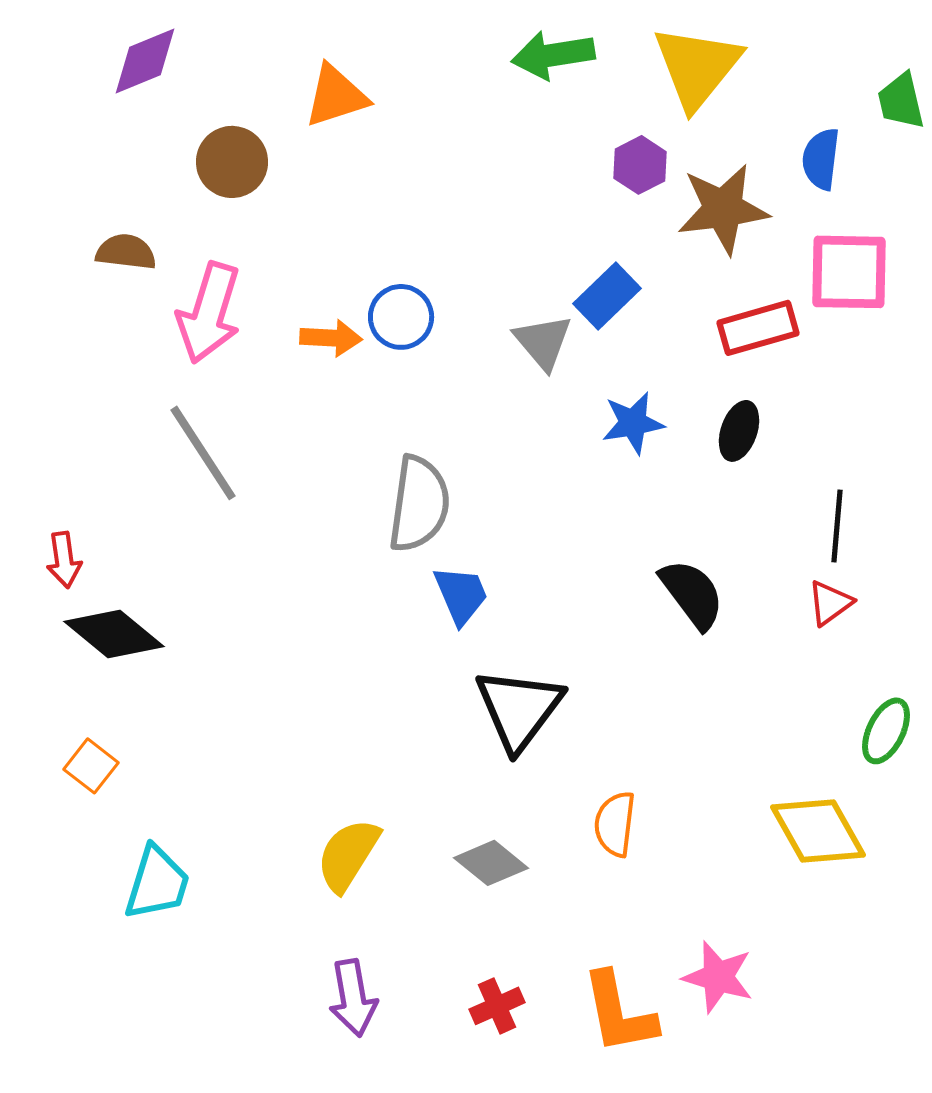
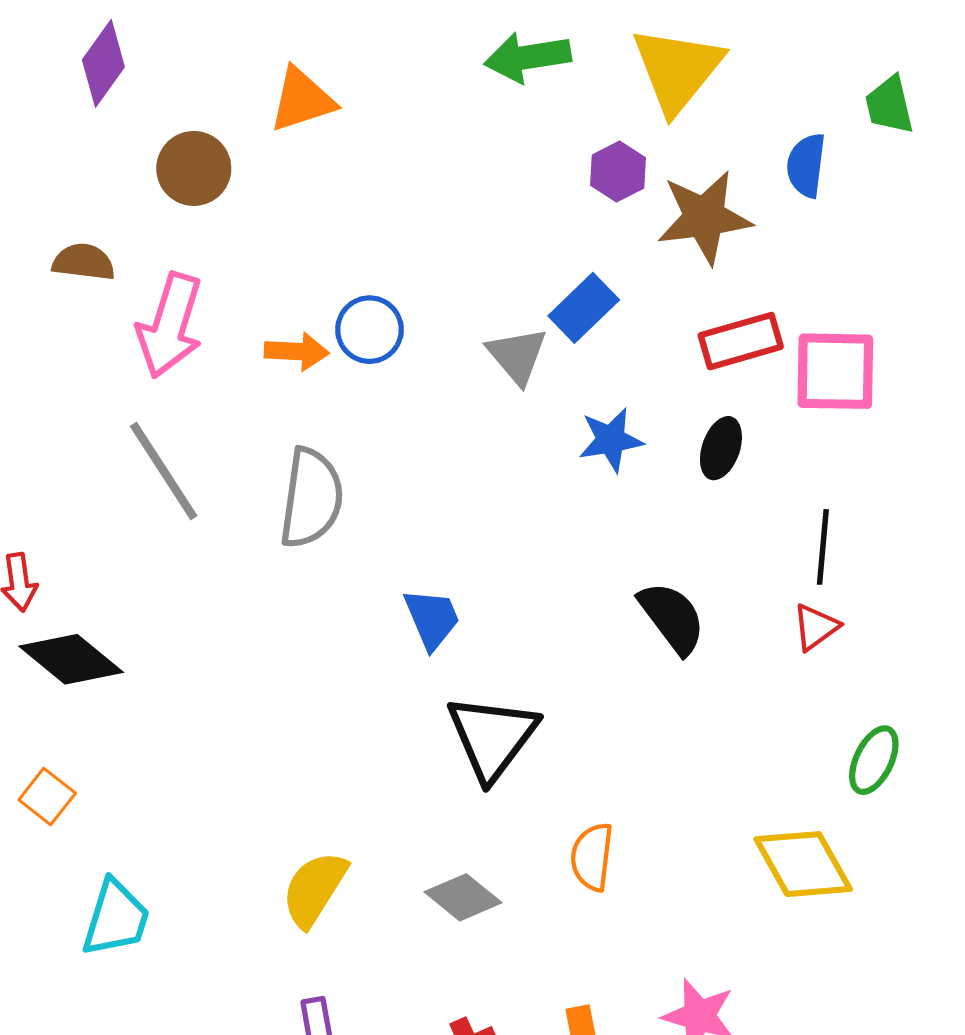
purple diamond: (145, 61) -> (103, 63), turned -32
pink square: (849, 272) -> (835, 371), moved
gray semicircle: (419, 504) -> (311, 498), moved

